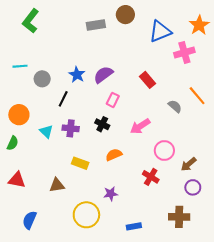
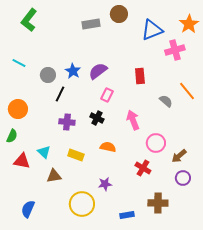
cyan line: (20, 66) -> (19, 63), turned 32
gray circle: (42, 79) -> (48, 75), moved
red rectangle: (148, 80) -> (140, 76), turned 35
pink arrow: (140, 126) -> (133, 120), turned 102
cyan triangle: (46, 132) -> (44, 152), moved
orange semicircle: (114, 155) -> (108, 147), turned 35
red triangle: (17, 180) -> (22, 161), moved
brown cross: (179, 217) -> (158, 203), moved

